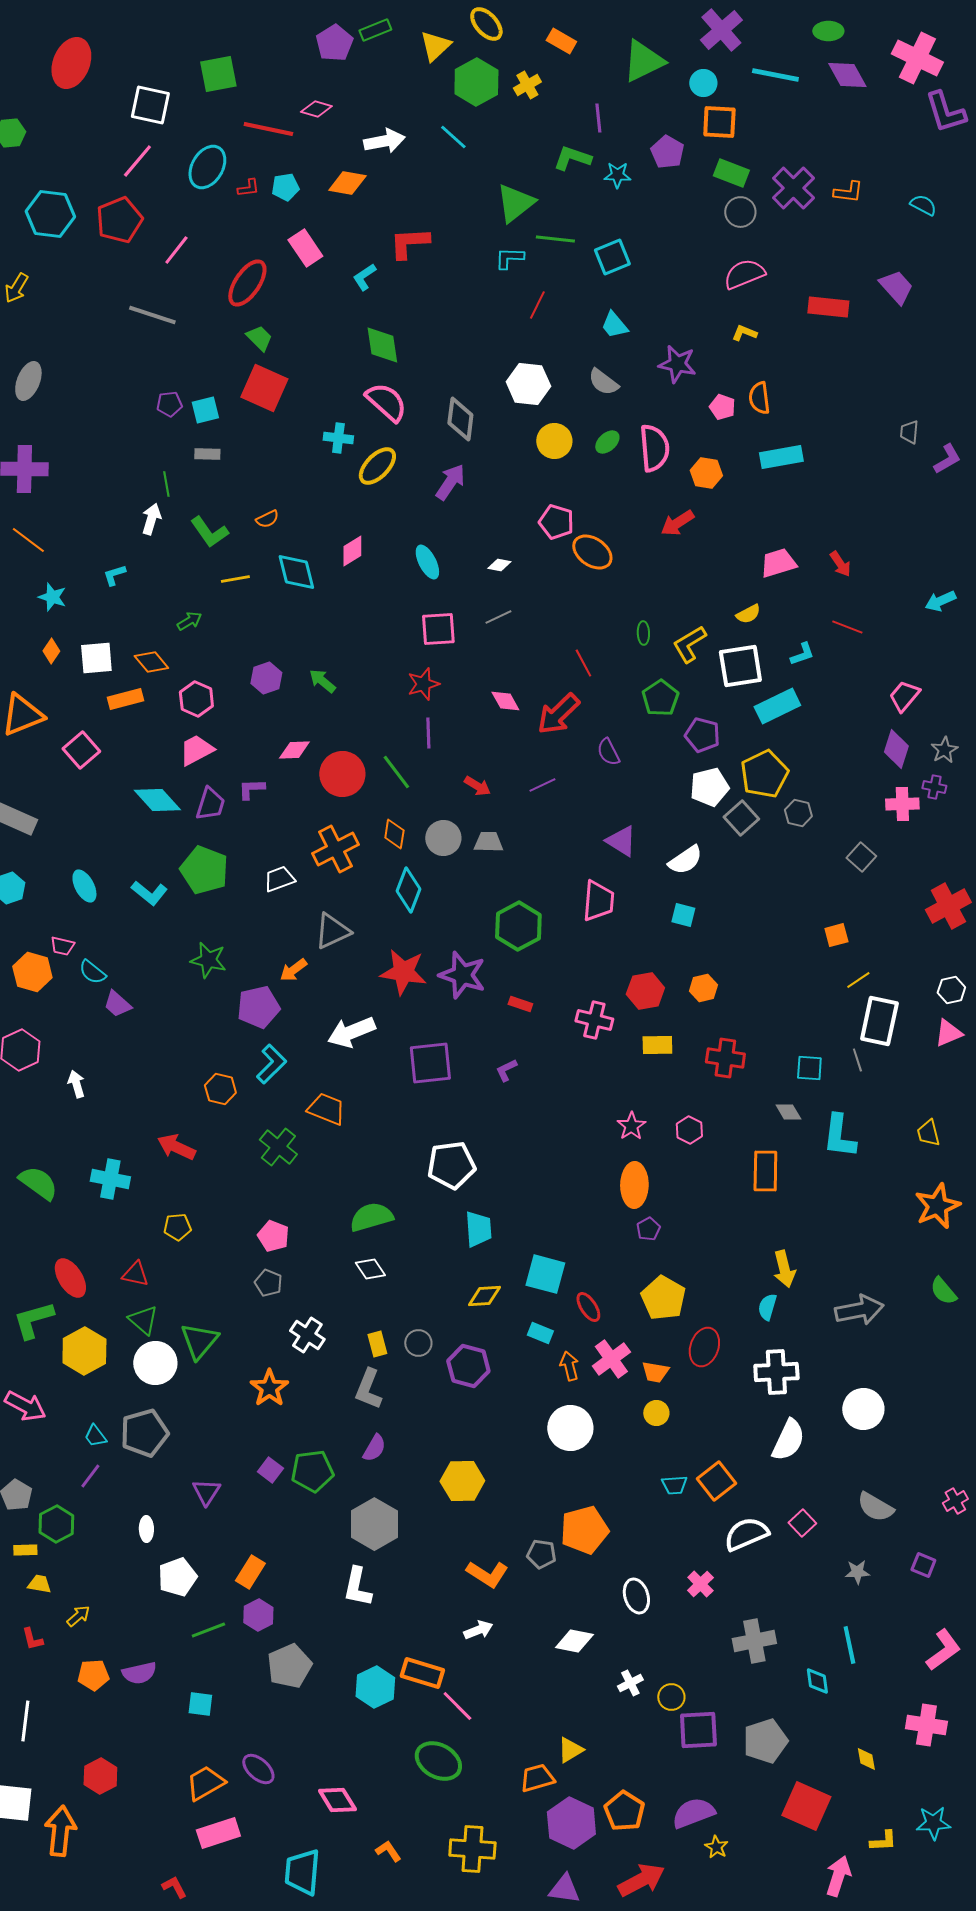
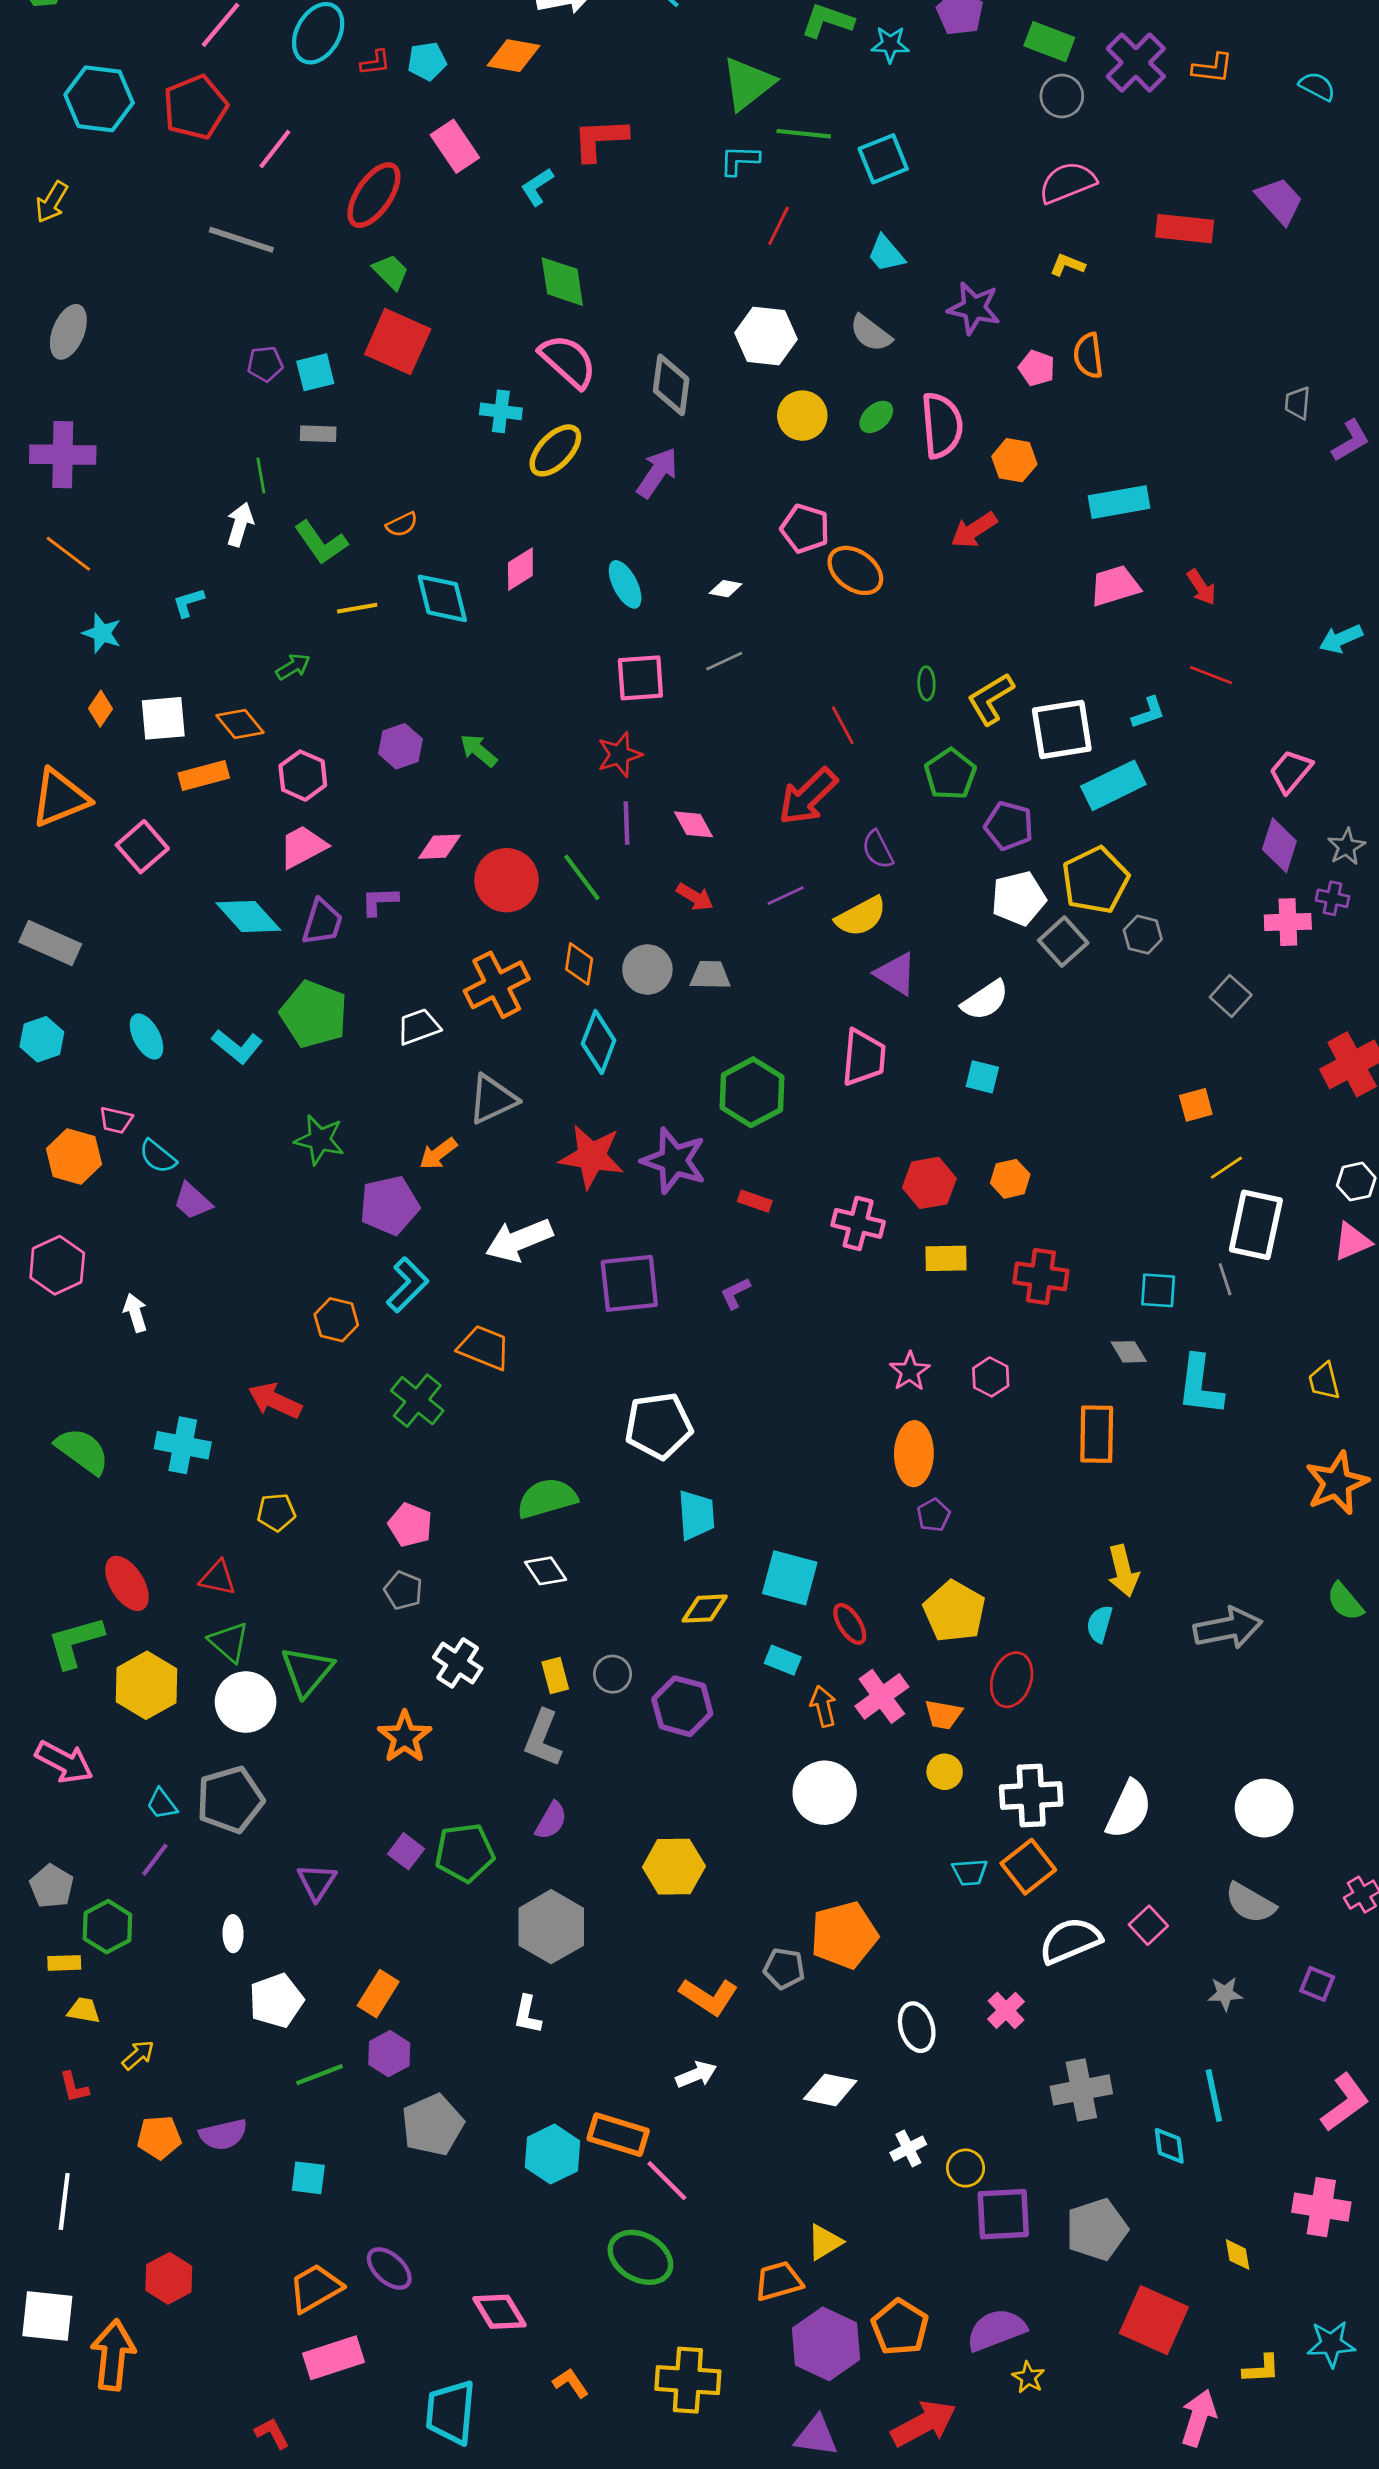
cyan rectangle: (781, 457) -> (1119, 502), moved
yellow semicircle: (748, 614) -> (861, 916), moved, size x1.5
pink diamond: (505, 701) -> (693, 824), moved
white cross: (776, 1372) -> (1031, 1796), moved
white circle: (863, 1409) -> (1264, 1808), moved
white L-shape: (357, 1587) -> (527, 2015), size x0.7

